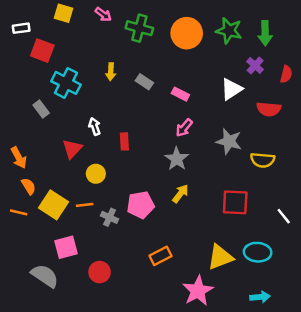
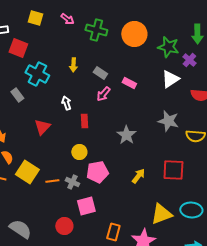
green star: (229, 31) -> (168, 47), moved
white arrow: (95, 126) -> (66, 103), moved
pink arrow: (184, 128) -> (103, 94), moved
yellow circle: (96, 174) -> (79, 152), moved
yellow arrow: (180, 194) -> (138, 176), moved
orange line: (85, 205) -> (52, 181), moved
pink square: (66, 247) -> (86, 206), moved
orange rectangle: (161, 256) -> (113, 232), moved, turned -48

